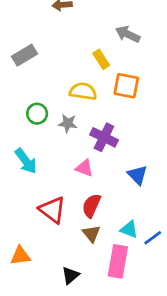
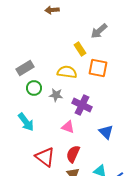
gray arrow: (128, 34) -> (99, 31), turned -66
gray rectangle: (24, 55) -> (25, 68), moved

